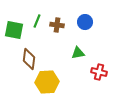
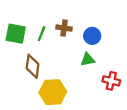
green line: (37, 21) -> (42, 34), moved
blue circle: (85, 22) -> (92, 36), moved

